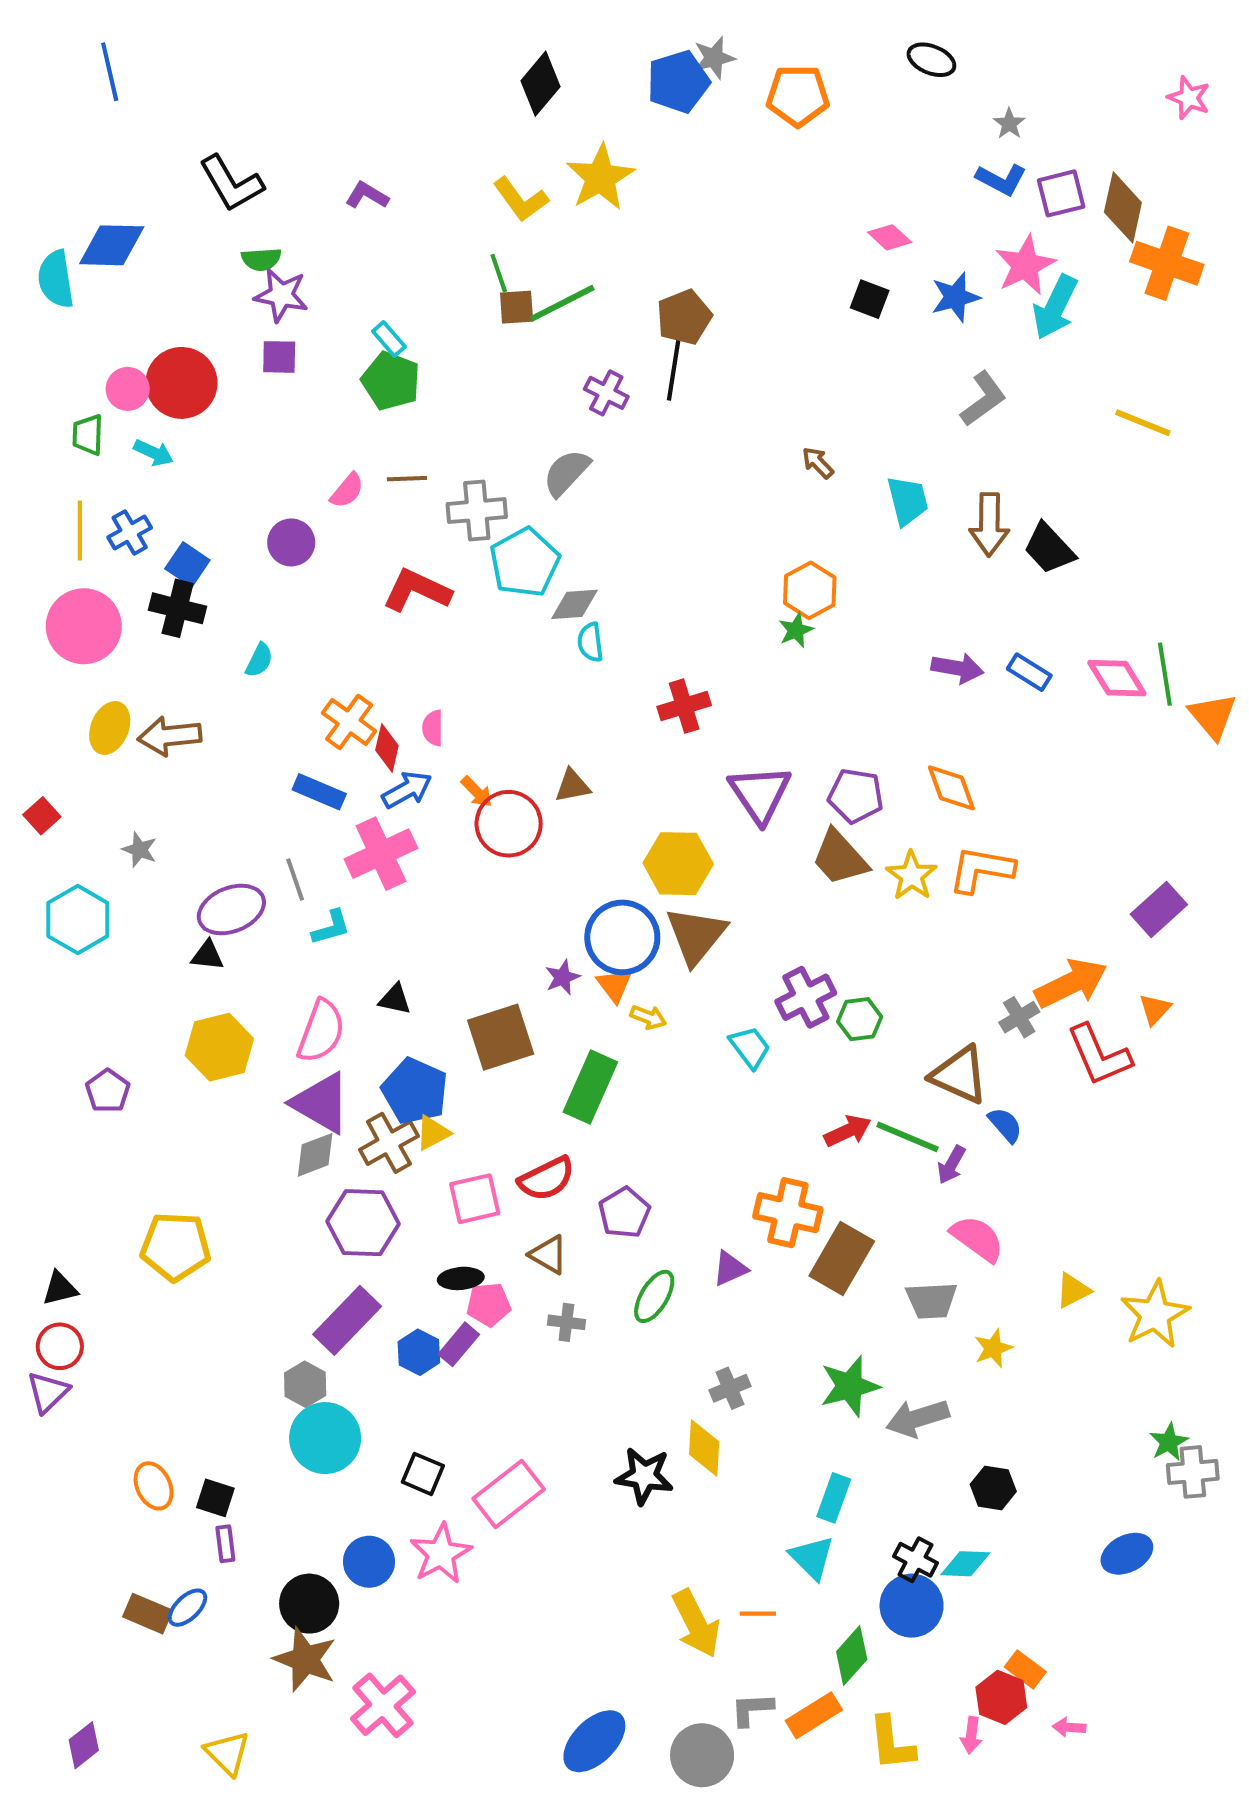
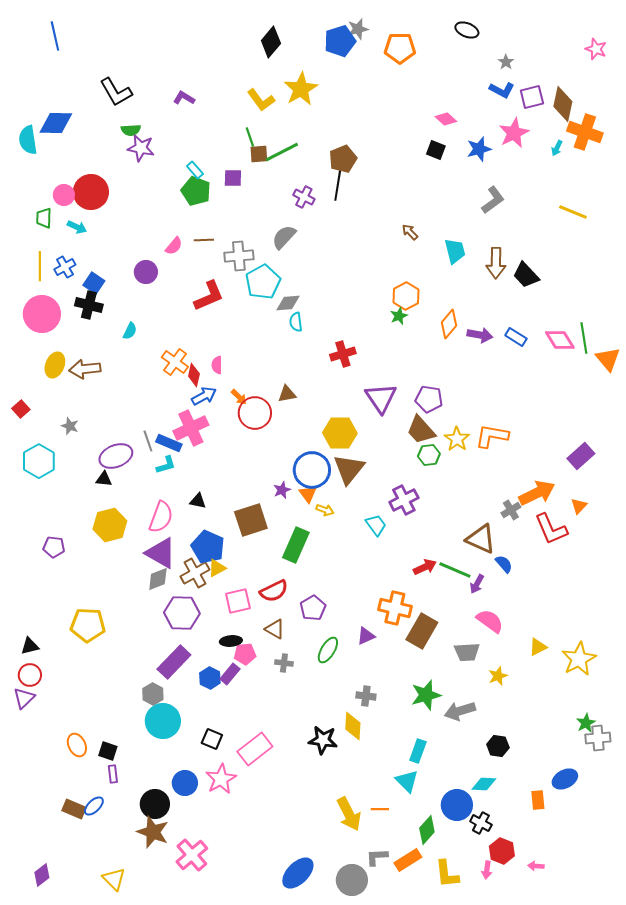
cyan arrow: (1055, 307) -> (557, 148), moved, size x0.5
purple square: (279, 357) -> (233, 178), moved
red L-shape: (417, 590) -> (209, 296), turned 132
orange diamond: (951, 788) -> (449, 324), moved, turned 60
blue rectangle: (319, 792) -> (169, 443), moved
green hexagon: (860, 1019) -> (429, 455), moved
purple pentagon: (108, 1091) -> (54, 547), turned -30
gray cross: (730, 1388) -> (366, 696), turned 30
black cross: (916, 1560) -> (481, 823), moved
orange rectangle: (1025, 1669) -> (538, 800), moved, turned 48

